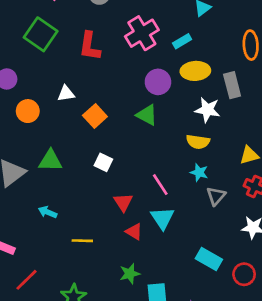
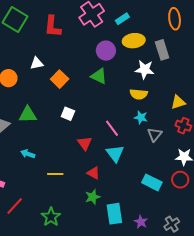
red triangle: (134, 232) -> (93, 173), moved
red circle: (244, 274) -> (180, 180), moved

